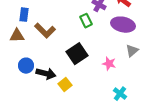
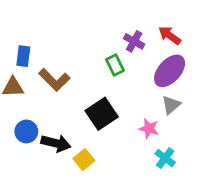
purple ellipse: (123, 25) -> (170, 71), turned -60
gray triangle: (132, 51) -> (171, 105), moved
cyan cross: (120, 94) -> (165, 158), moved

